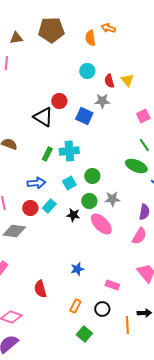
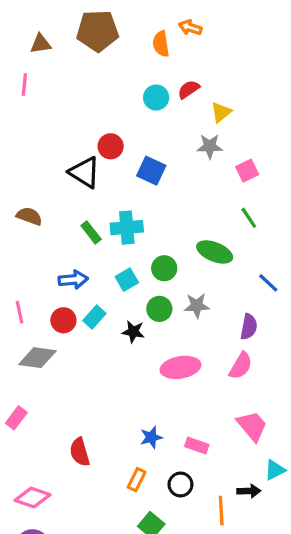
yellow triangle: (127, 80) -> (221, 112), turned 32
red semicircle: (109, 81) -> (189, 89), moved, turned 72
gray star: (102, 101) -> (210, 146), moved
green rectangle: (47, 154) -> (91, 232), turned -64
green ellipse: (136, 166) -> (215, 252), moved
pink ellipse: (101, 224) -> (180, 367), moved, turned -55
blue star: (77, 269) -> (151, 437), moved

